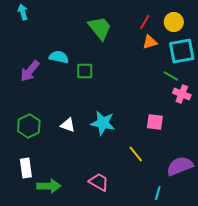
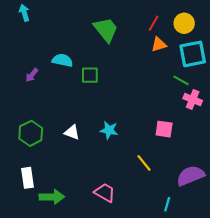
purple arrow: (30, 71) -> (32, 75), size x0.6
cyan star: (103, 123) -> (109, 130), size x0.7

